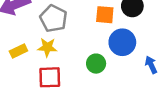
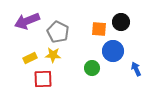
red square: (50, 77) -> (43, 79), moved

